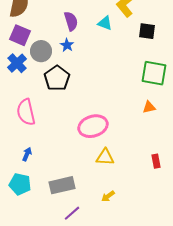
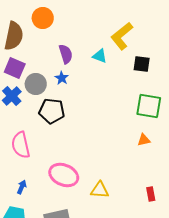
black pentagon: (57, 78) -> (52, 111), turned -30
pink ellipse: (93, 126) -> (64, 175), moved, turned 40

